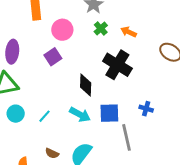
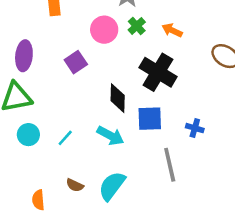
pink circle: (62, 30) -> (104, 30), moved
blue square: (109, 113) -> (150, 119), moved

